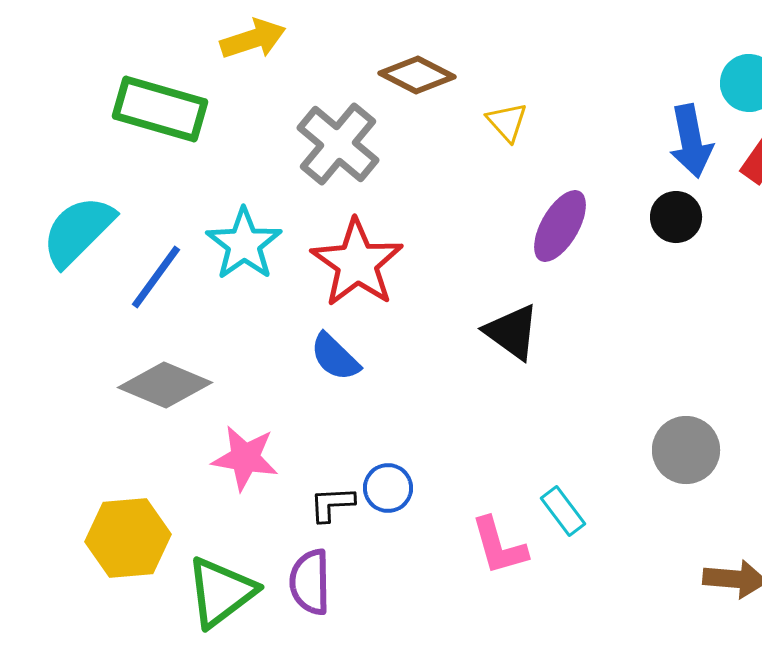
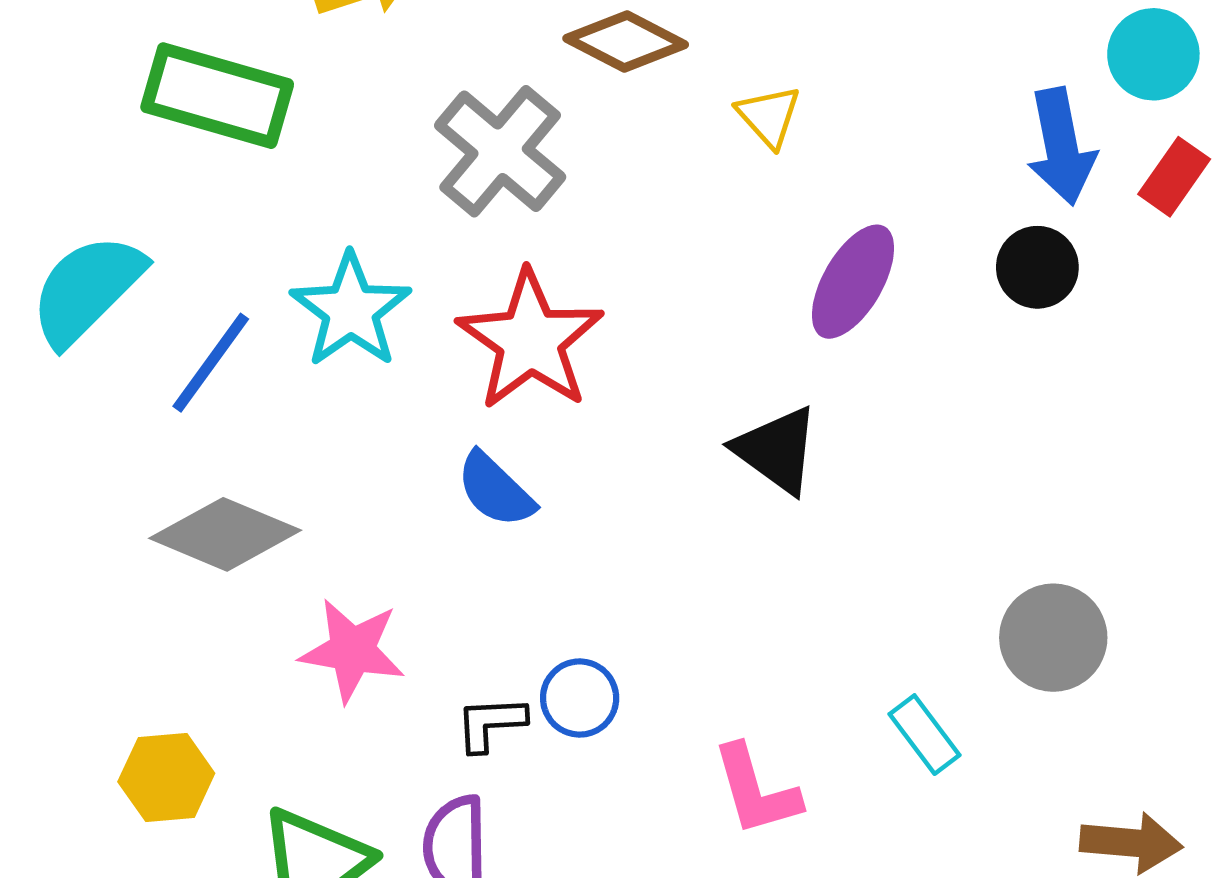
cyan rectangle: (563, 511) -> (925, 735), moved
yellow hexagon: (128, 538) -> (166, 777), size x0.7

